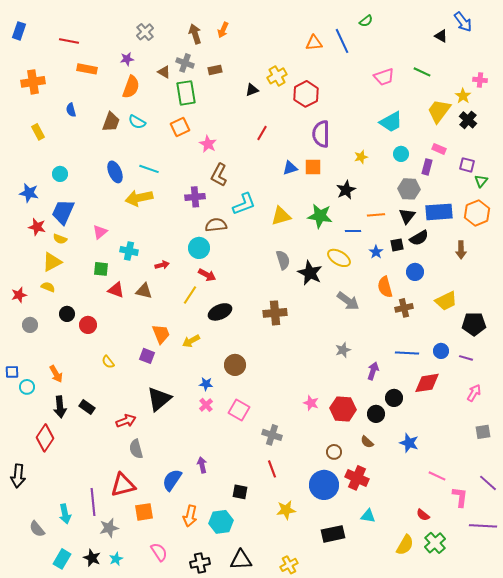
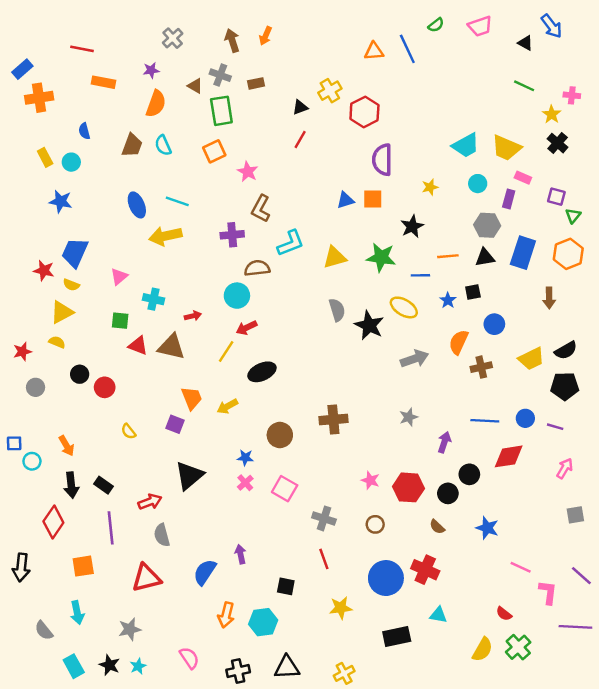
blue rectangle: (19, 31) -> (22, 69), moved, turned 30
green line: (422, 72) -> (524, 86), moved
pink trapezoid: (384, 77) -> (480, 26), moved
yellow trapezoid: (439, 111) -> (506, 148), moved, turned -104
cyan semicircle: (137, 122) -> (163, 145), turned 36
red line: (262, 133) -> (300, 139), moved
cyan circle: (60, 174) -> (71, 162), moved
blue star: (29, 193) -> (61, 201), moved
blue rectangle: (439, 212) -> (523, 253), turned -68
black triangle: (407, 216) -> (485, 257), turned 42
black semicircle: (419, 238) -> (566, 350), moved
red arrow: (207, 275) -> (246, 328), turned 126
orange semicircle: (385, 287) -> (459, 342), turned 40
brown triangle: (144, 291) -> (171, 347), size x1.4
gray arrow: (348, 301) -> (415, 359), turned -55
brown cross: (275, 313) -> (333, 420), moved
brown circle: (334, 452) -> (375, 524), moved
purple line: (93, 502) -> (111, 528), moved
orange square: (144, 512) -> (83, 566), moved
cyan rectangle: (62, 559) -> (74, 666), turned -60

